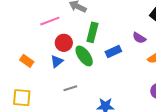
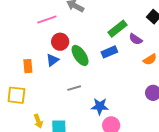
green rectangle: (92, 32) -> (117, 29), moved, turned 36
orange rectangle: (27, 61) -> (28, 66), moved, turned 48
gray line: (70, 88) -> (74, 88), moved

